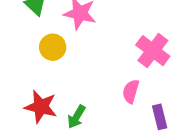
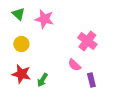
yellow circle: (53, 47) -> (21, 44), moved
pink semicircle: (131, 91) -> (74, 65), turned -64

